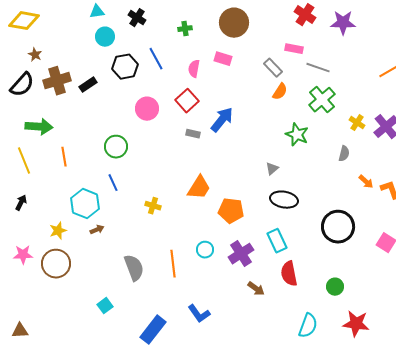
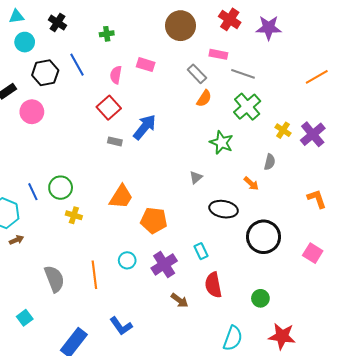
brown circle: (234, 23) -> (180, 26), moved
pink circle: (147, 109) -> (32, 112), moved
green circle: (116, 147) -> (61, 188), moved
orange arrow: (366, 182) -> (251, 183), moved
black ellipse: (284, 200) -> (224, 209), moved
cyan rectangle: (277, 241) -> (201, 251), size x0.7

